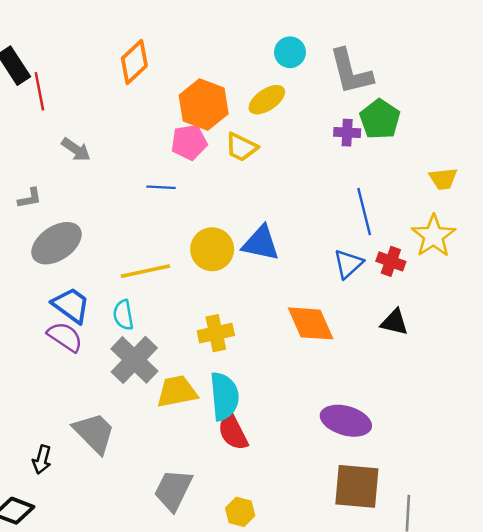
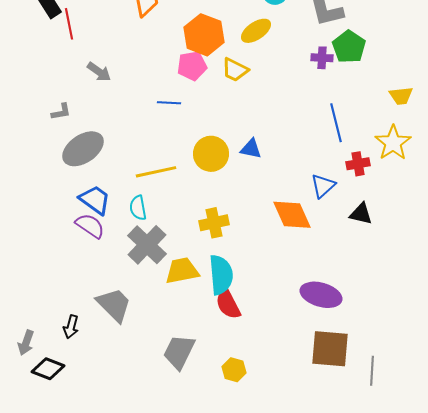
blue triangle: (261, 243) -> (251, 149), size x0.7
red cross: (391, 261) -> (358, 164), turned -30
blue triangle: (348, 264) -> (323, 186), moved

